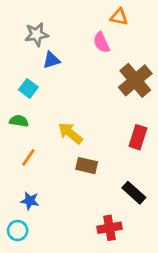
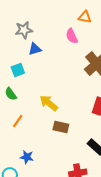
cyan square: (28, 88) -> (18, 70), turned 32
green semicircle: (19, 121) -> (11, 94), turned -136
blue star: (30, 201) -> (27, 157), moved

